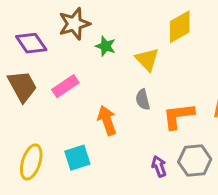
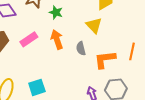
yellow triangle: (147, 59) -> (94, 25), moved
orange arrow: (107, 120) -> (57, 39), moved

